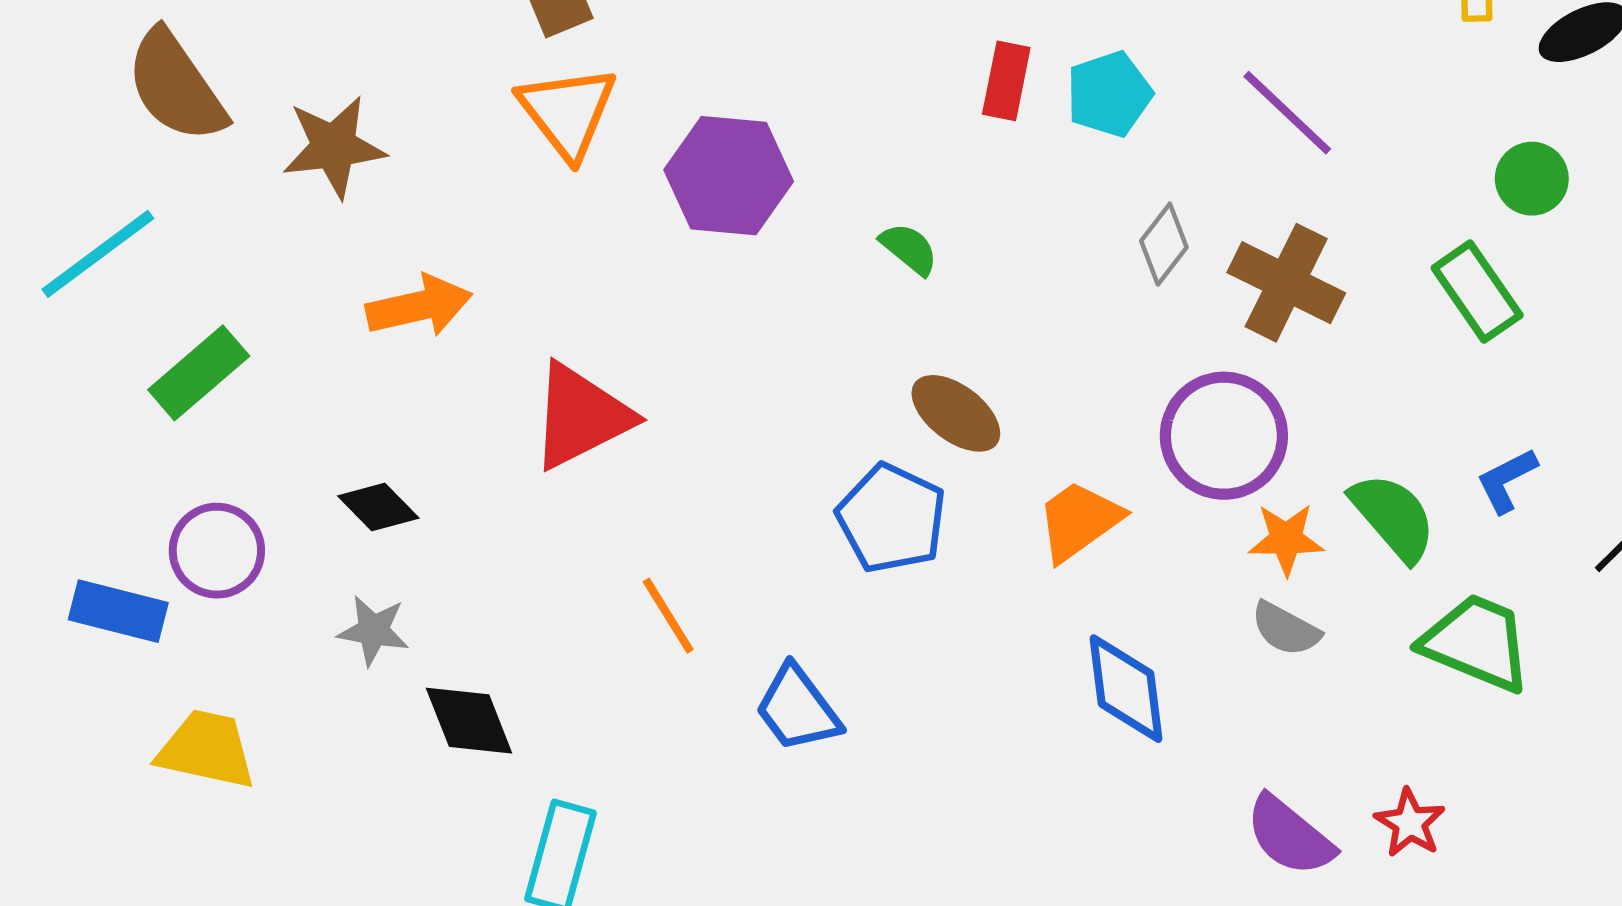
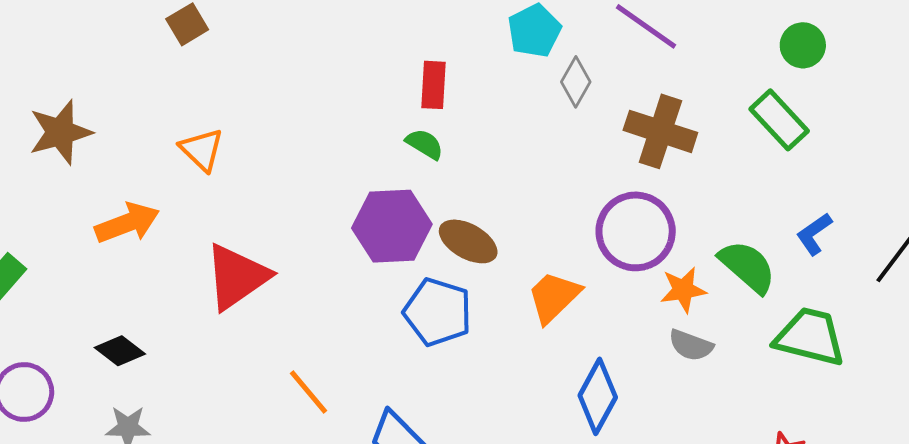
red rectangle: (1006, 81) -> (434, 85), moved
orange triangle: (567, 112) -> (202, 150), moved, size x0.7
purple hexagon: (729, 176) -> (392, 226), moved
gray diamond: (1164, 244) -> (576, 82), moved
blue diamond: (1126, 689) -> (598, 396), turned 44

